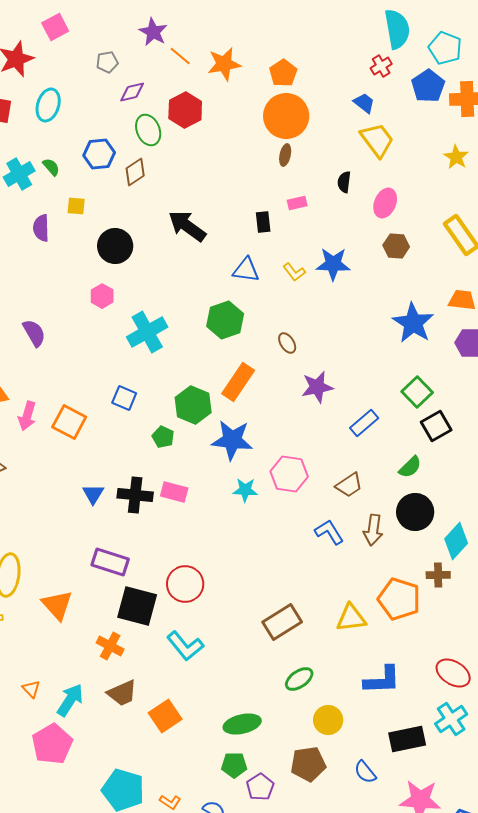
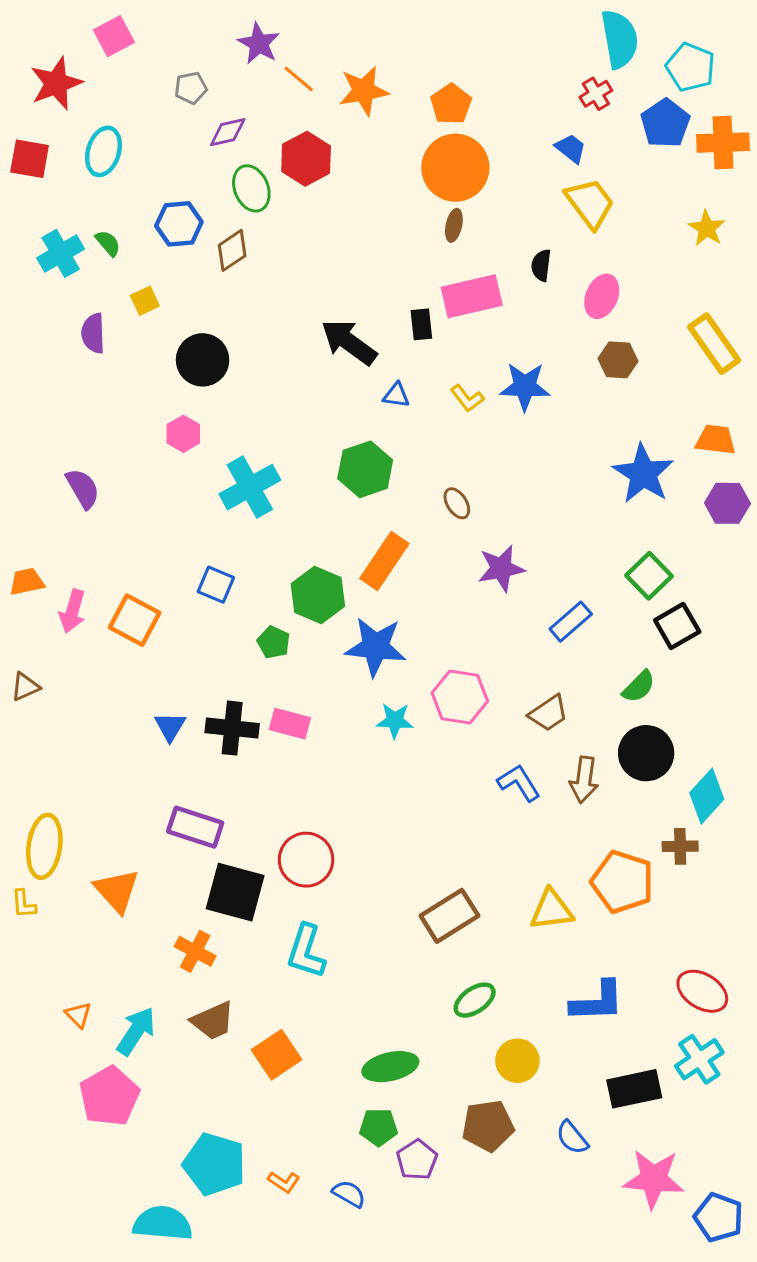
pink rectangle: (297, 203) -> (472, 296), size x2.0
yellow square: (76, 206) -> (145, 301), turned -30
black arrow: (187, 226) -> (349, 342), moved
blue triangle: (246, 270) -> (396, 395), size x0.7
cyan L-shape: (185, 646) -> (306, 951), turned 57

